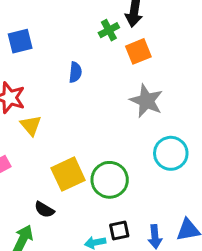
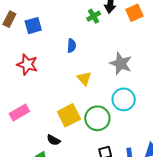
orange square: (138, 51) -> (134, 13), moved
yellow triangle: (31, 125) -> (84, 78), moved
cyan circle: (171, 153) -> (124, 99), moved

